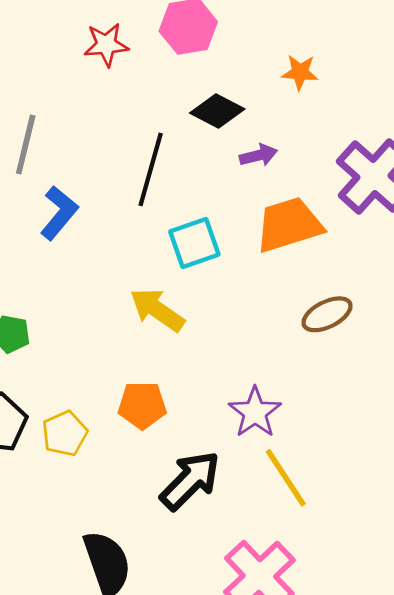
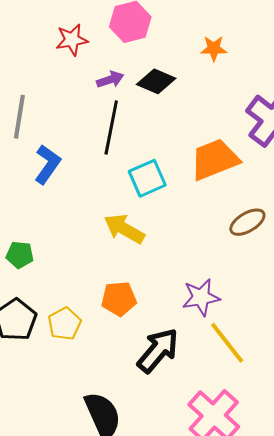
purple arrow: (258, 155) -> (110, 79), moved
purple star: (255, 412) -> (201, 297), turned 30

